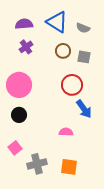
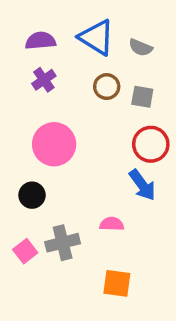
pink circle: (19, 85) -> (54, 144), moved
red circle: (72, 85) -> (151, 144), moved
gray cross: (37, 164) -> (63, 243), moved

